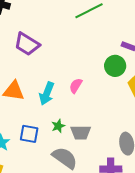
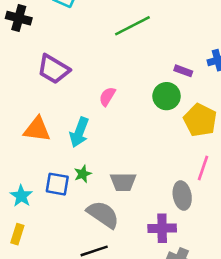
pink semicircle: (76, 86) -> (107, 97), moved
green star: (58, 126) -> (83, 174), moved

